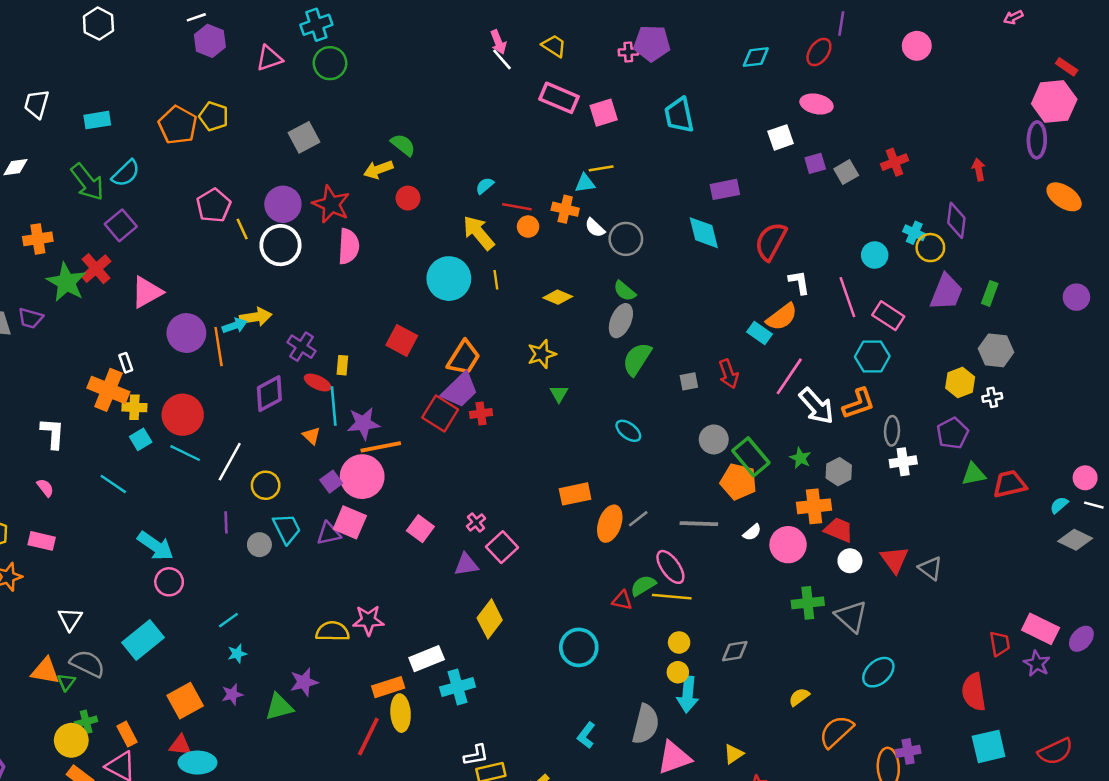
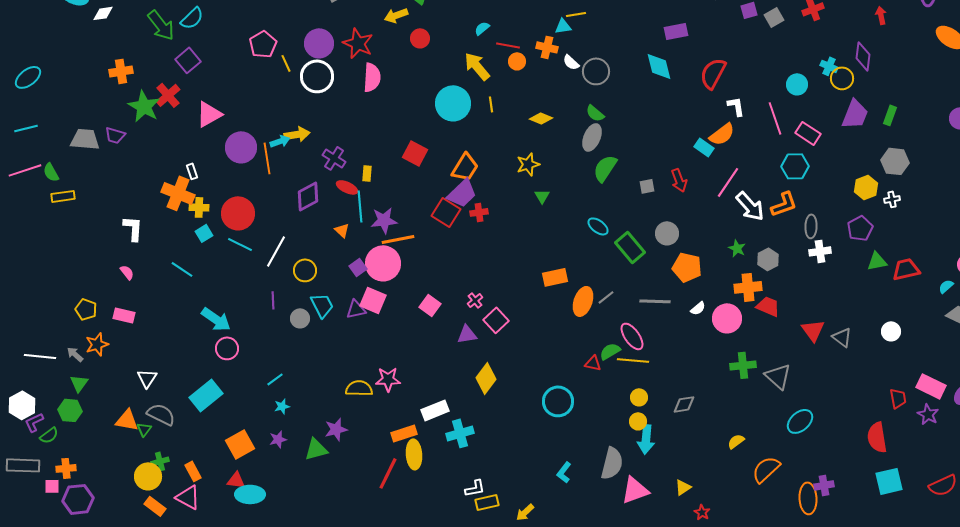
green rectangle: (751, 457) -> (630, 247), moved
white circle: (850, 561) -> (891, 331), moved

